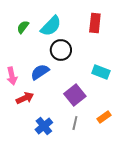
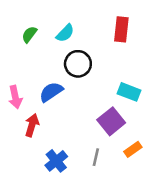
cyan semicircle: (51, 26) -> (65, 33), size x0.7
purple square: (75, 95) -> (111, 121), moved
red arrow: (25, 98) -> (32, 125), turned -48

